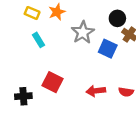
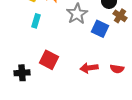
cyan rectangle: (38, 40) -> (36, 21), turned 48

